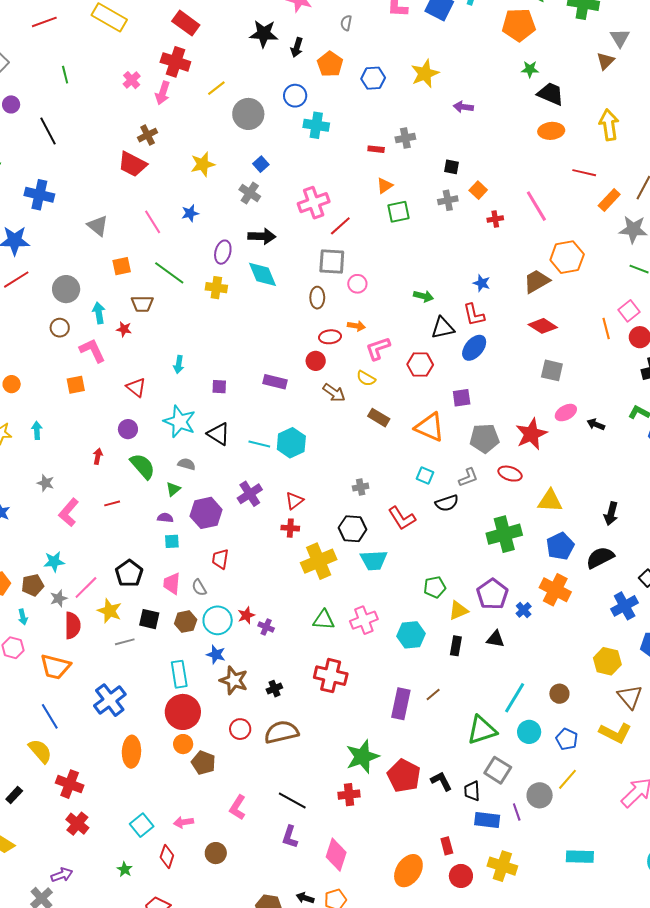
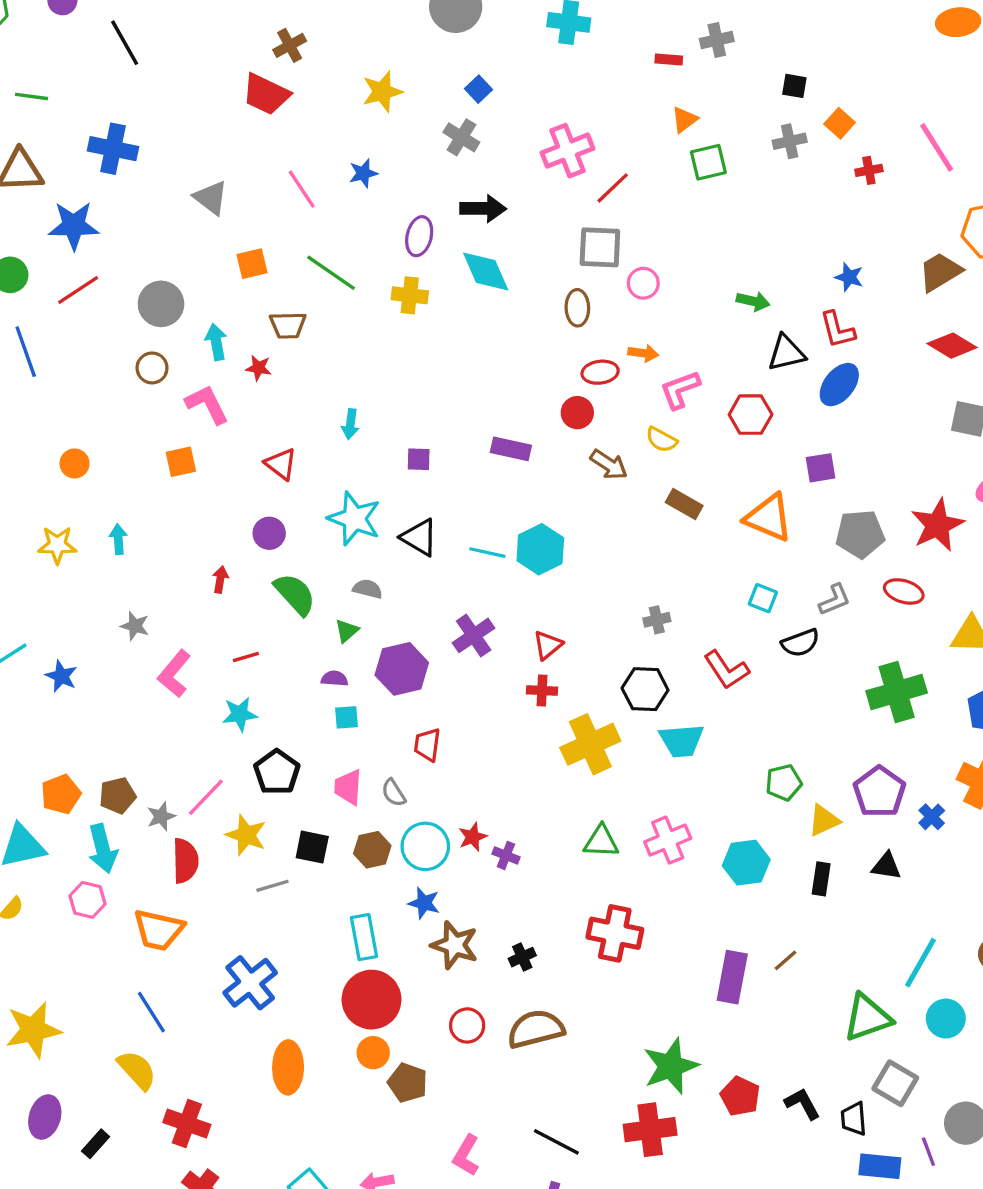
cyan star: (54, 562) -> (240, 714), moved
cyan arrow: (23, 617) -> (103, 849), size x1.8
red pentagon: (404, 776) -> (740, 1096), size x0.7
red cross: (349, 795) -> (650, 1130), size x1.4

